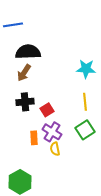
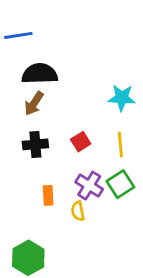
red square: (47, 110) -> (81, 142), moved
purple cross: (52, 132) -> (89, 186), moved

